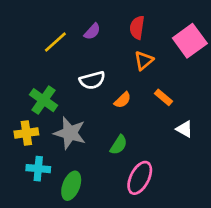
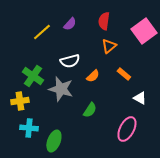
gray star: (70, 133) -> (61, 89), moved
pink ellipse: (140, 178) -> (127, 129), moved

